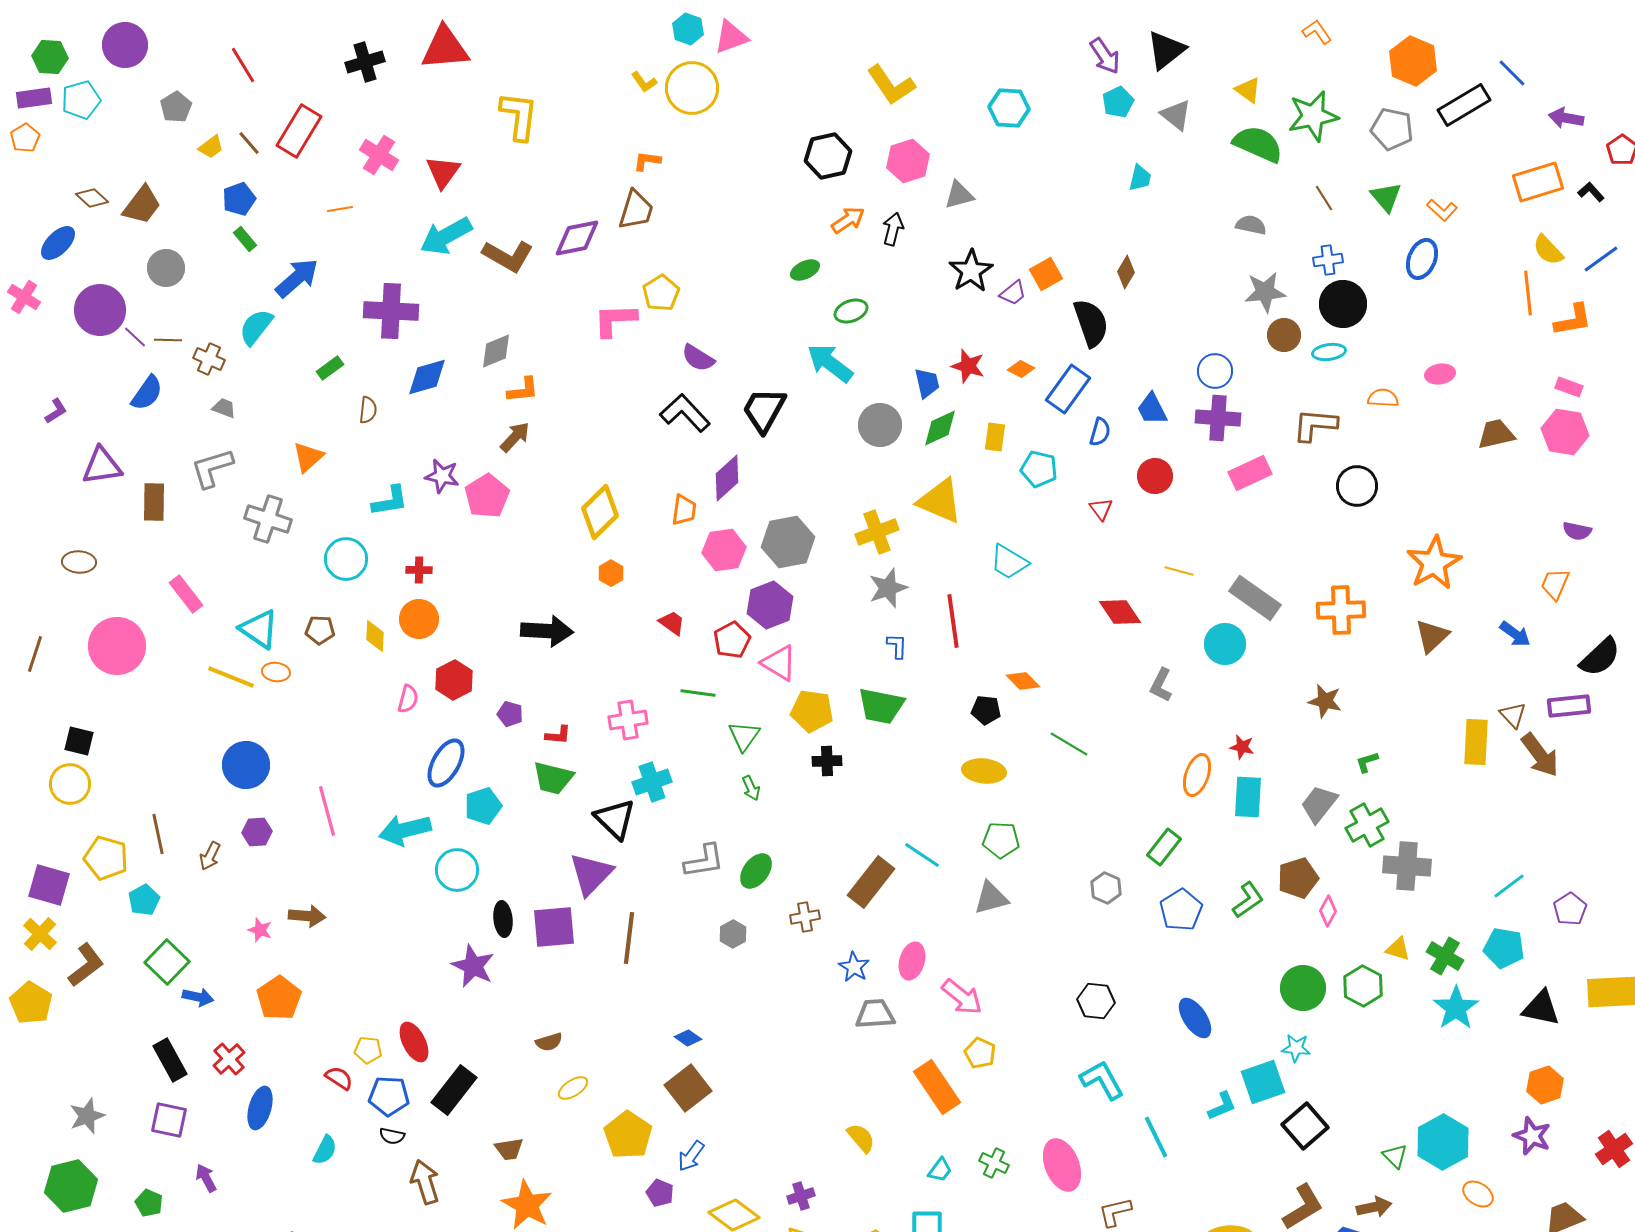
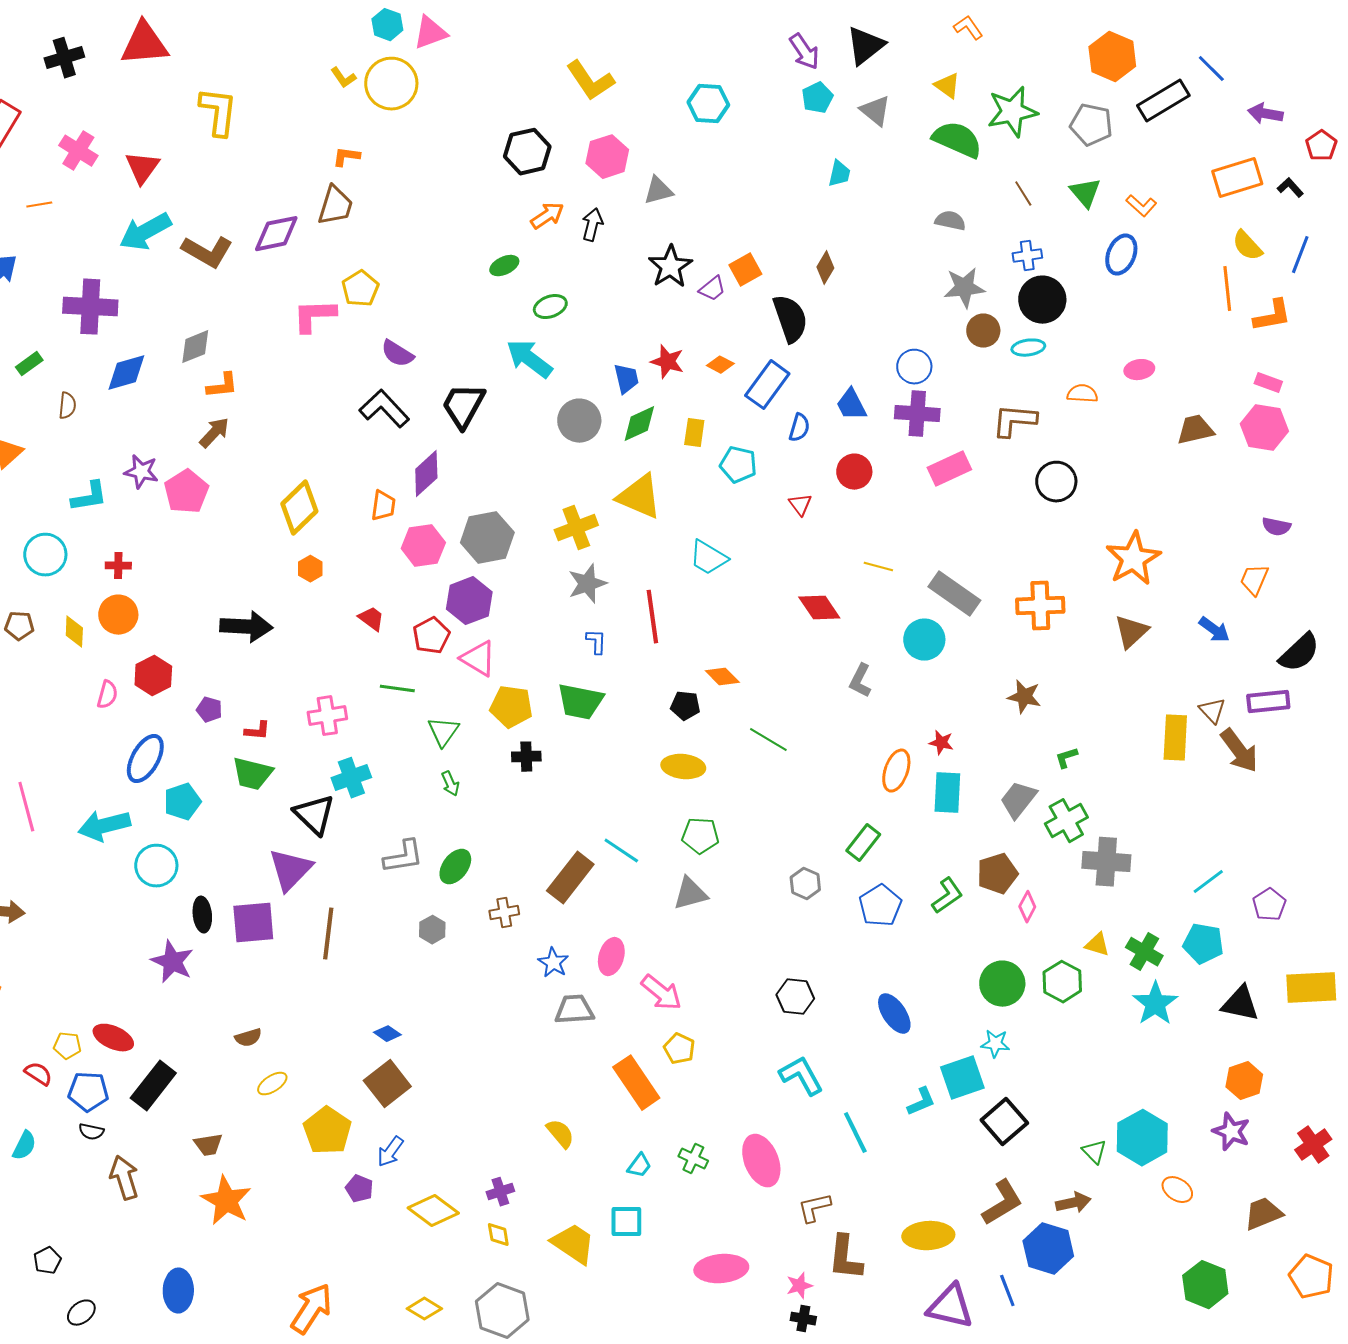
orange L-shape: (1317, 32) -> (968, 28), moved
blue line: (1601, 259) -> (1300, 255), turned -33
red ellipse: (414, 1042) -> (113, 1038), turned -39

